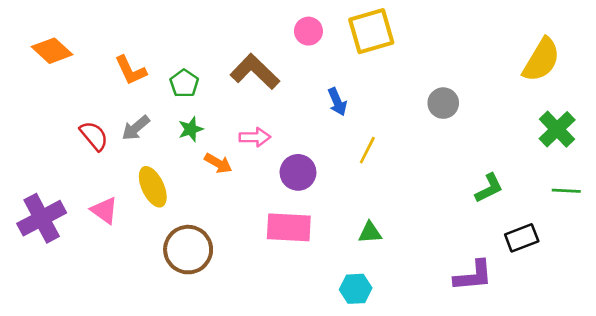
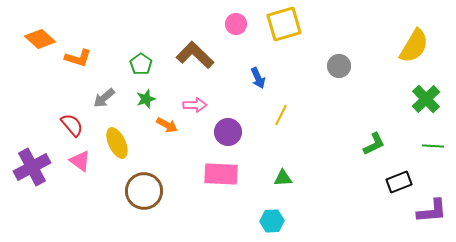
orange L-shape: (131, 70) -> (78, 58), moved, turned -48
gray circle: (443, 103) -> (339, 66), moved
red semicircle: (94, 136) -> (72, 125), moved
purple L-shape: (473, 276) -> (432, 211), moved

